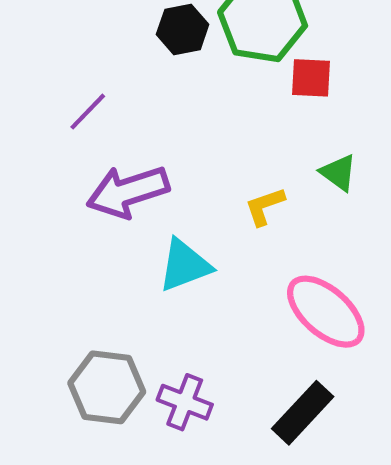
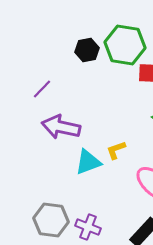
purple arrow: (128, 192) -> (61, 127), turned 30
yellow L-shape: (265, 206) -> (116, 150), moved

